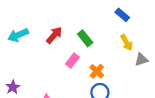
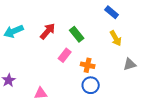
gray triangle: (141, 60) -> (130, 64), moved
orange cross: (97, 71) -> (88, 65), turned -32

